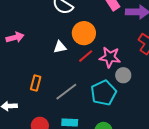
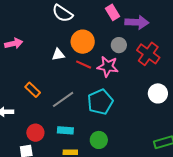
red line: (86, 56) -> (84, 65), turned 63
gray circle: (123, 75) -> (119, 45), moved
orange rectangle: (36, 83) -> (33, 90), turned -63

